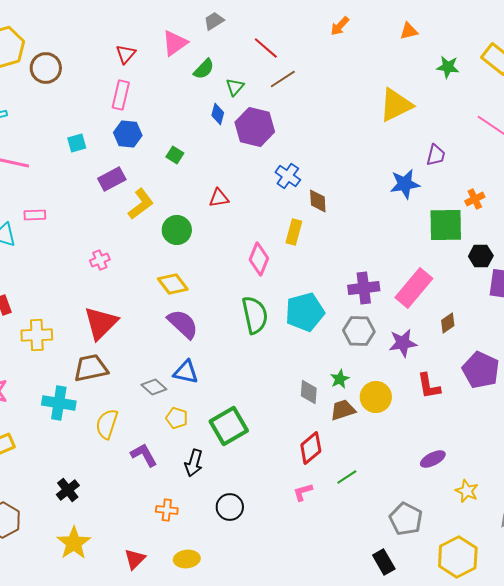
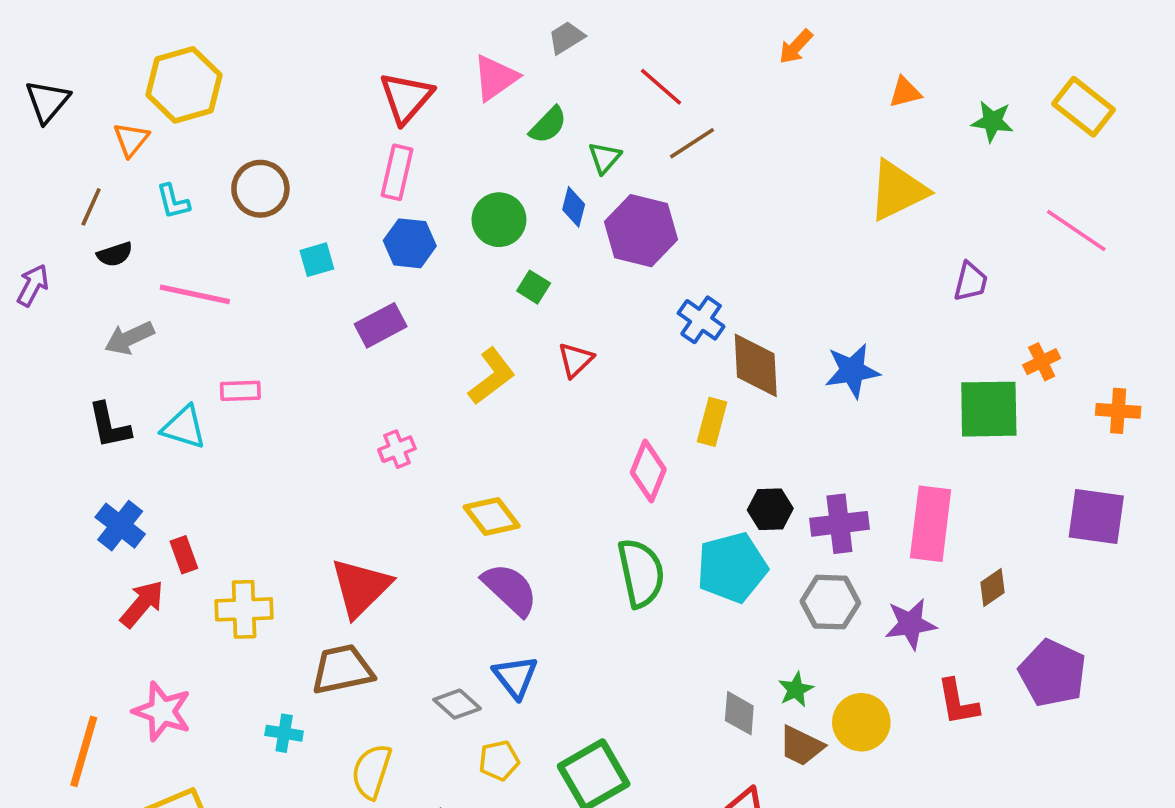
orange triangle: (409, 31) -> (905, 92), moved
red triangle: (126, 54) -> (406, 98), size x1.5
brown circle: (46, 68) -> (260, 189), moved
green square: (175, 155) -> (534, 287), moved
blue star: (405, 184) -> (852, 371), moved
red triangle: (219, 198) -> (575, 360), turned -35
brown diamond: (318, 201) -> (756, 365), size x1.5
yellow L-shape: (141, 204) -> (492, 376), moved
green circle: (177, 230) -> (499, 220), moved
black hexagon: (481, 256) -> (770, 509), moved
pink cross: (100, 260) -> (397, 449), moved
pink rectangle: (414, 288) -> (931, 524), turned -33
blue triangle: (186, 372) -> (515, 677), turned 40
cyan cross: (59, 403) -> (284, 733), size x0.6
brown trapezoid: (343, 410) -> (801, 746), turned -136
yellow pentagon: (177, 418) -> (499, 760), turned -30

